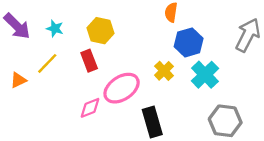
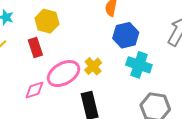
yellow cross: (164, 71) -> (93, 66), moved
cyan cross: (205, 75) -> (139, 65), turned -30

